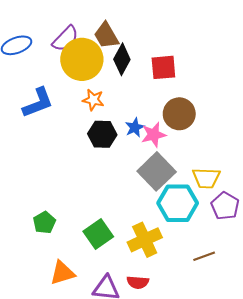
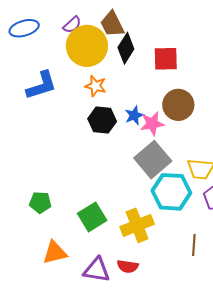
purple semicircle: (65, 39) -> (72, 25), size x0.7
green pentagon: (44, 223) -> (40, 202), turned 30
brown line: (204, 256) -> (194, 245), turned -70

